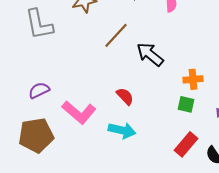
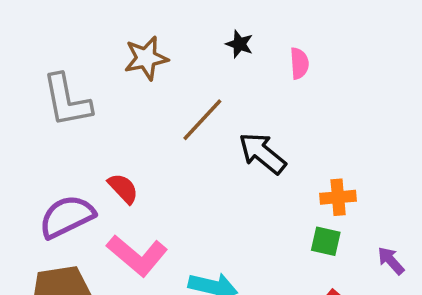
purple semicircle: (39, 90) -> (67, 217), size x1.5
red semicircle: (125, 96) -> (123, 188), moved

